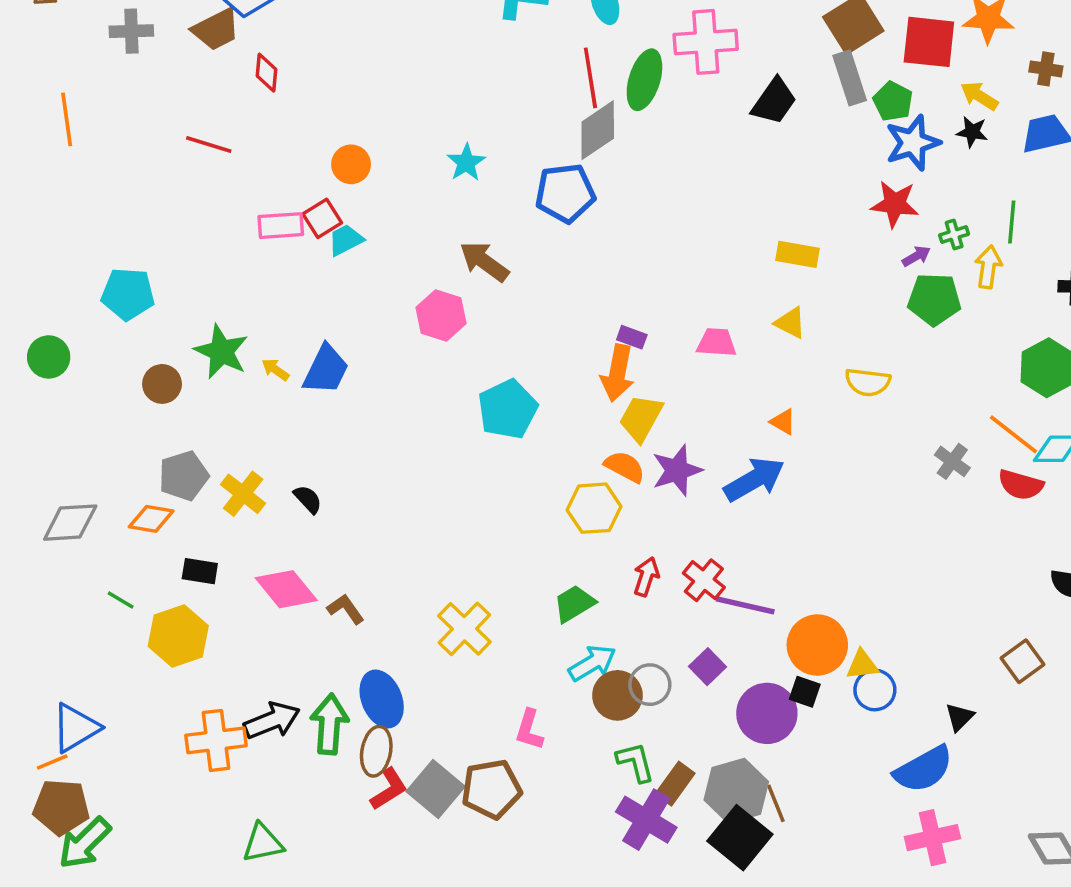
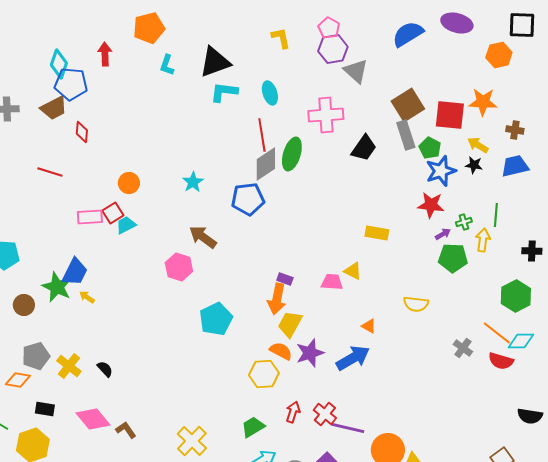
green ellipse: (644, 80) -> (292, 154), moved
yellow triangle: (790, 323) -> (353, 271), moved
blue trapezoid: (326, 370) -> (75, 272), moved

